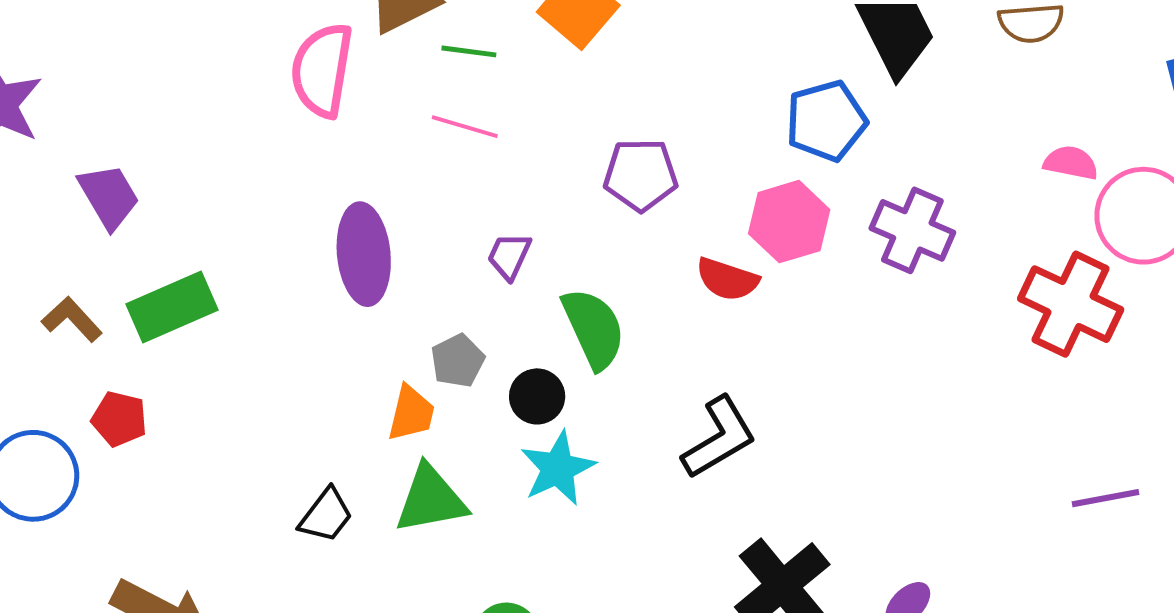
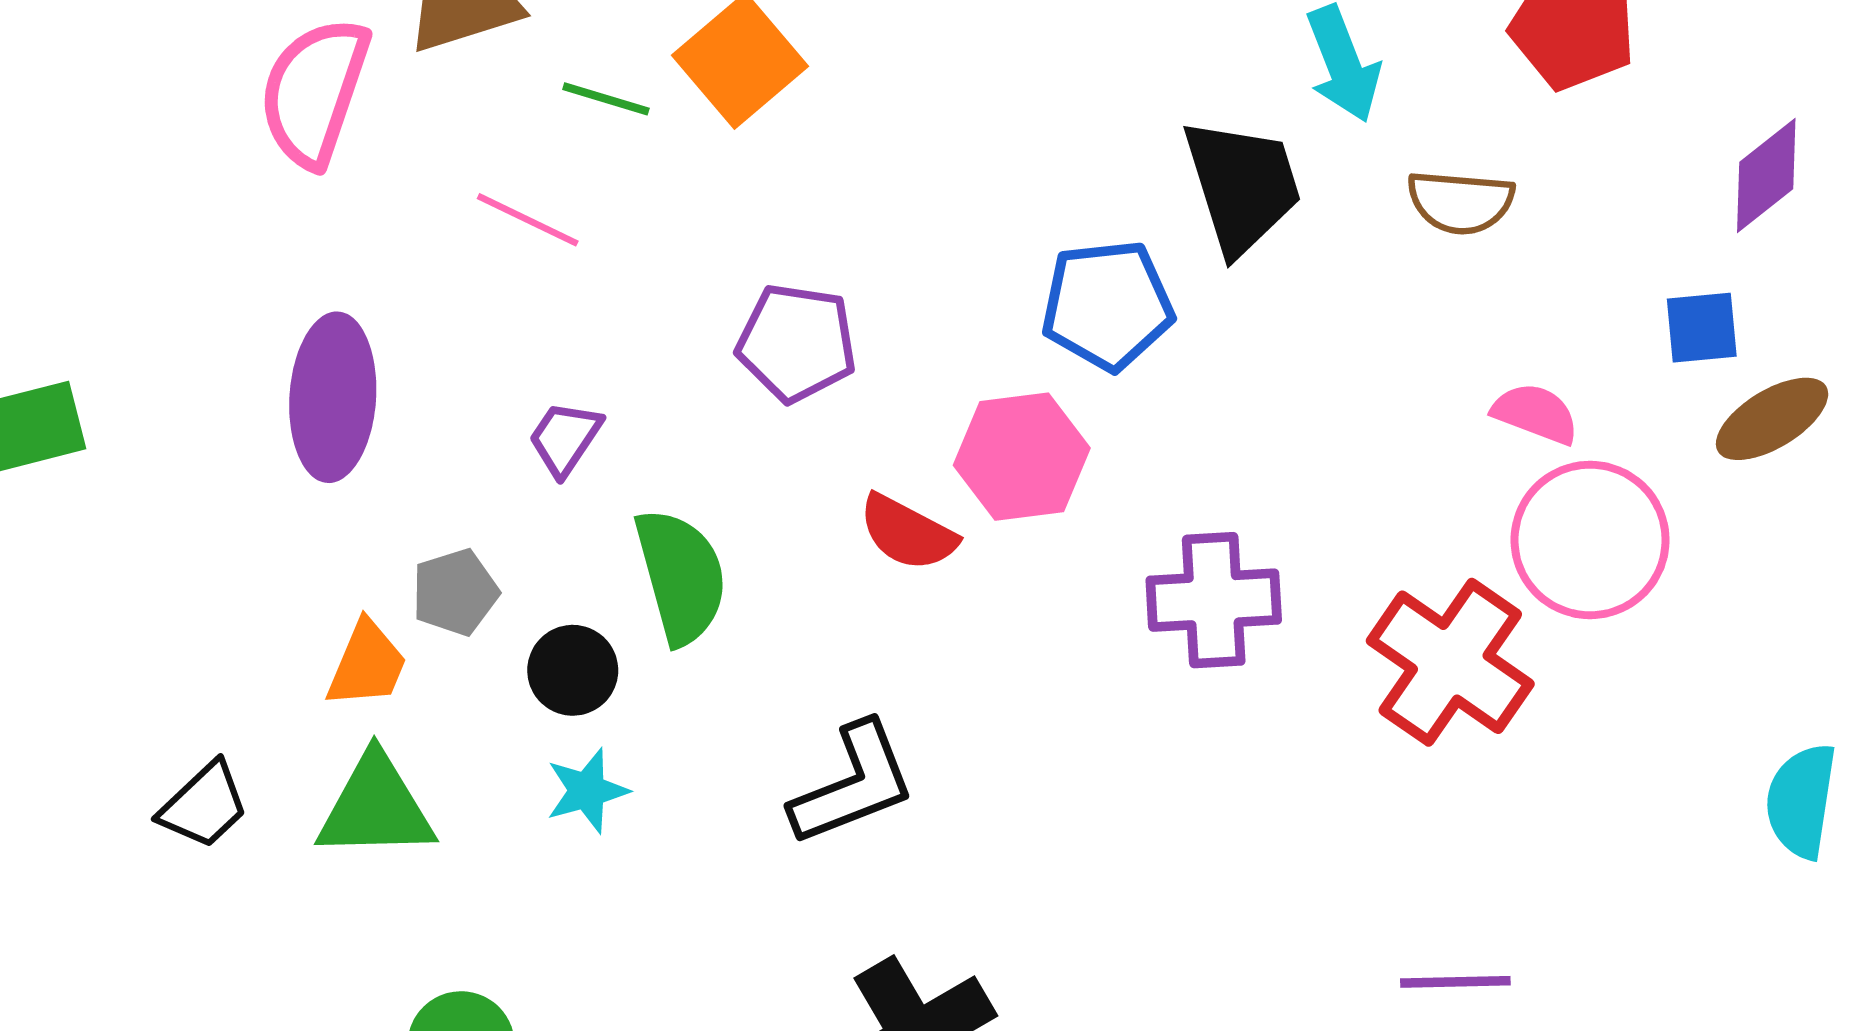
green line: (469, 51) -> (606, 99), moved
pink semicircle: (1071, 163) -> (1535, 413), moved
purple cross: (912, 230) -> (1214, 600), moved, turned -36
cyan star: (558, 468) -> (587, 791), size x0.7

